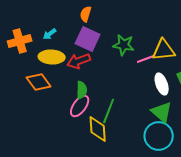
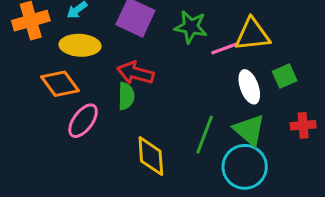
red arrow: (79, 61) -> (135, 73), moved, turned 35
pink ellipse: (80, 106) -> (83, 121), moved
green line: (109, 111) -> (205, 135), moved

